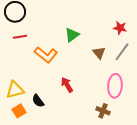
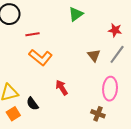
green triangle: (72, 35) -> (76, 14), moved
red line: (20, 37) -> (32, 34), moved

